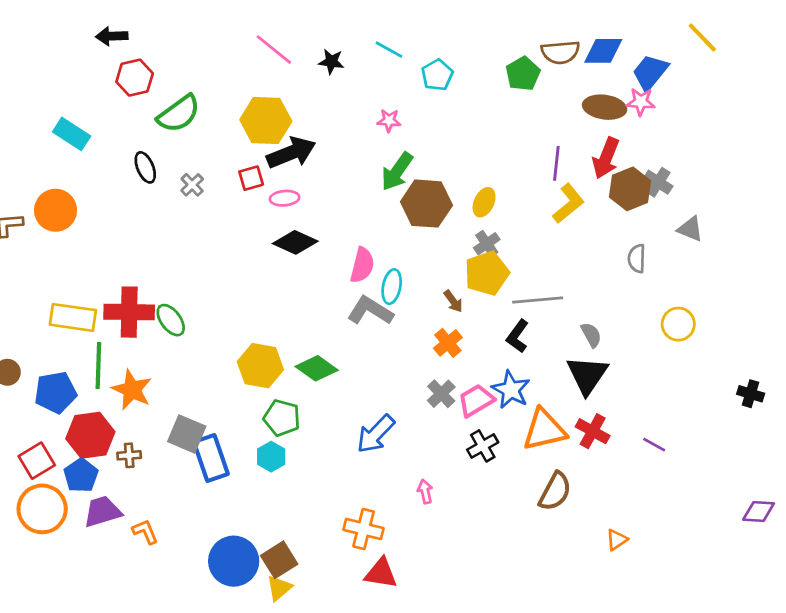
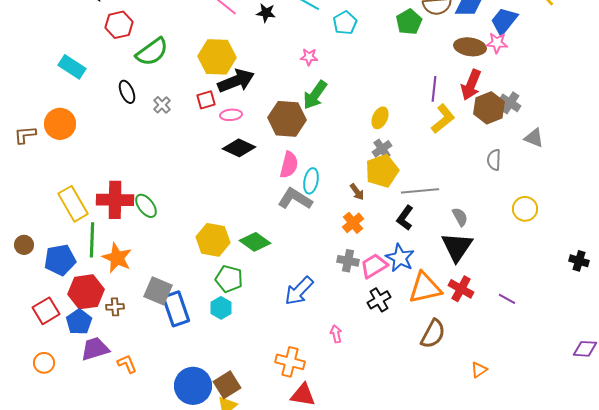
brown hexagon: (426, 204) -> (287, 119), moved
yellow rectangle: (73, 317) -> (73, 204), turned 52
gray cross: (441, 394) -> (348, 261), turned -35
orange circle: (42, 509) -> (44, 363), moved, size x0.6

